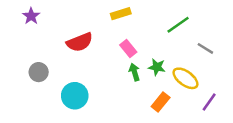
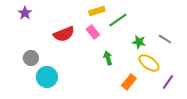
green line: (178, 25) -> (118, 20), moved
pink rectangle: (128, 48) -> (93, 32), moved
green star: (157, 67) -> (139, 42), moved
cyan circle: (75, 96) -> (47, 77), moved

